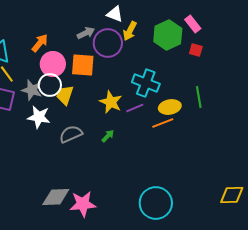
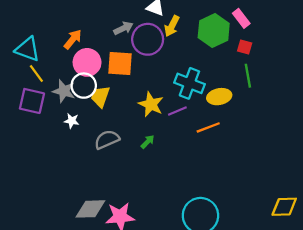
green line: (199, 97) -> (248, 76), moved
yellow ellipse: (170, 107) -> (219, 97), moved
white star: (39, 117) -> (72, 121), size x0.6

